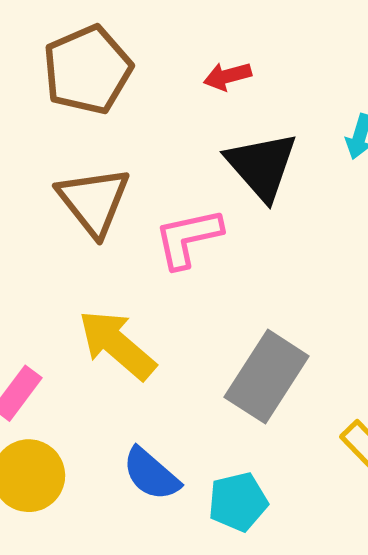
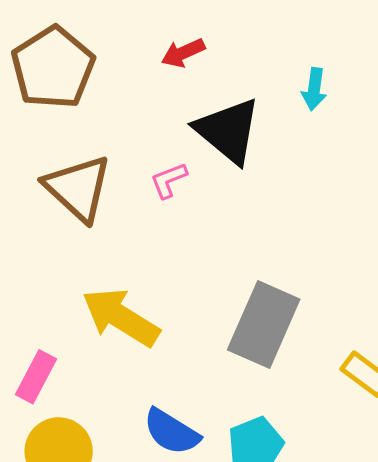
pink L-shape: (188, 238) -> (169, 180), moved, size x0.6

